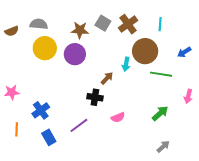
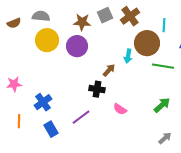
gray square: (103, 23) -> (105, 15), turned 35
cyan line: (160, 24) -> (164, 25), moved
pink semicircle: (118, 117) -> (120, 109), turned 56

